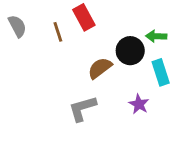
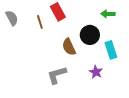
green arrow: (156, 36) -> (108, 14), moved
brown semicircle: (100, 68) -> (69, 47), turned -78

